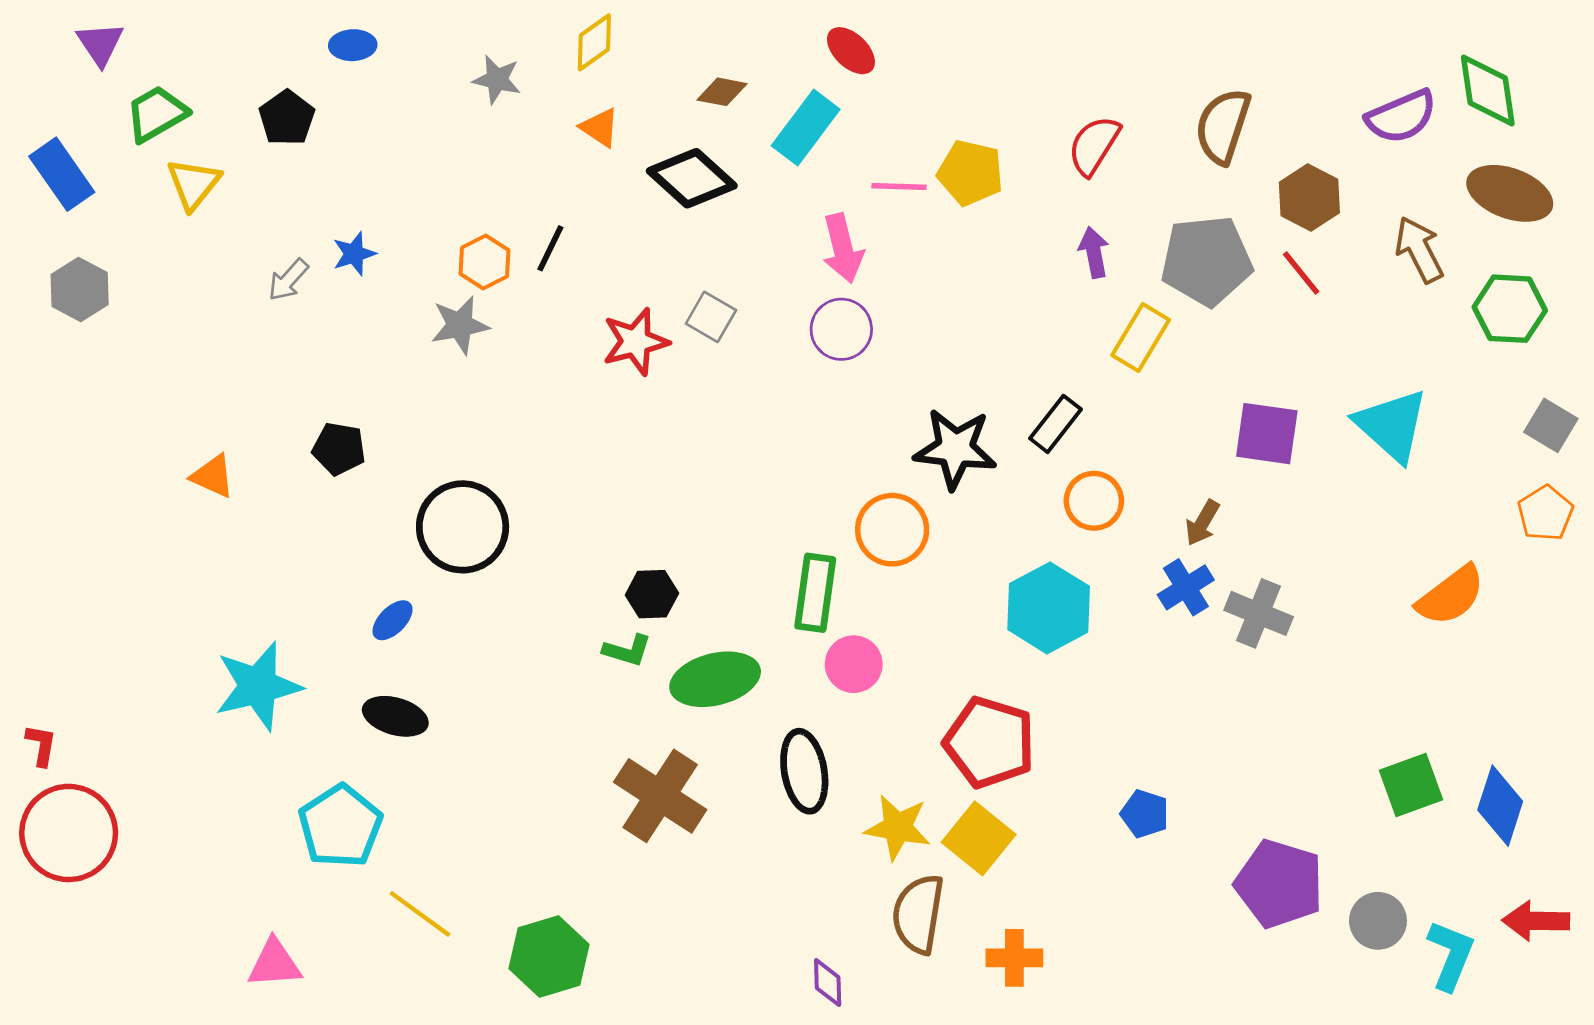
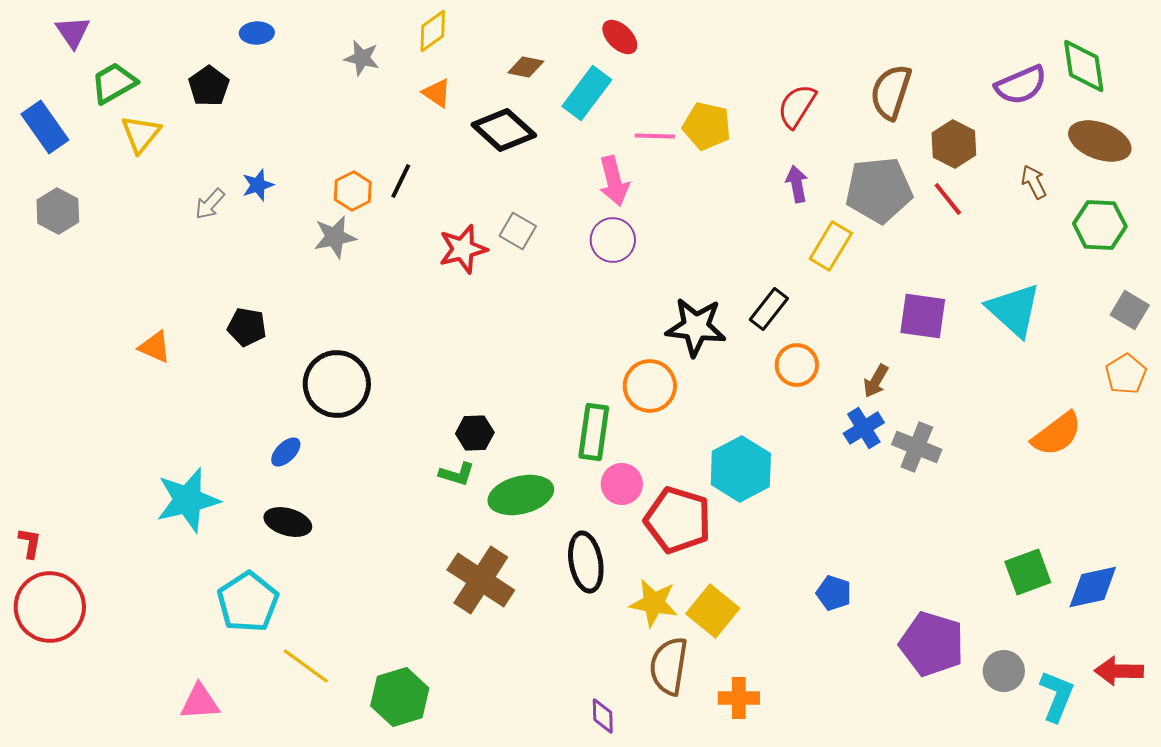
brown arrow: (1419, 250) -> (1034, 182), size x0.7
cyan hexagon: (1049, 608) -> (741, 469), moved
red pentagon: (990, 742) -> (678, 520), moved
blue diamond: (1500, 806) -> (1093, 587), turned 60

